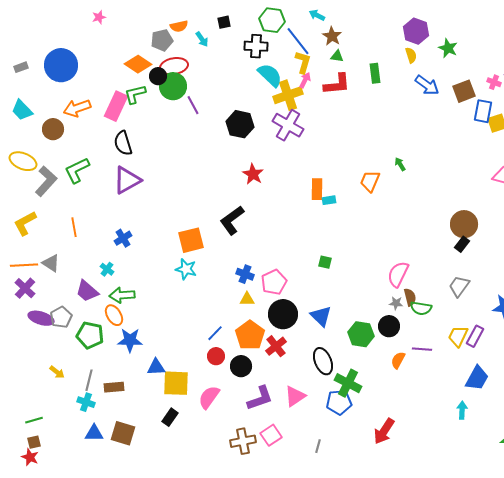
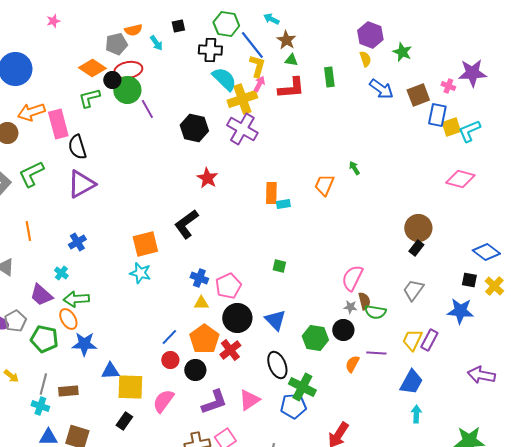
pink rectangle: (116, 106) -> (58, 124), moved, turned -40
blue trapezoid: (477, 378) -> (411, 382), moved

